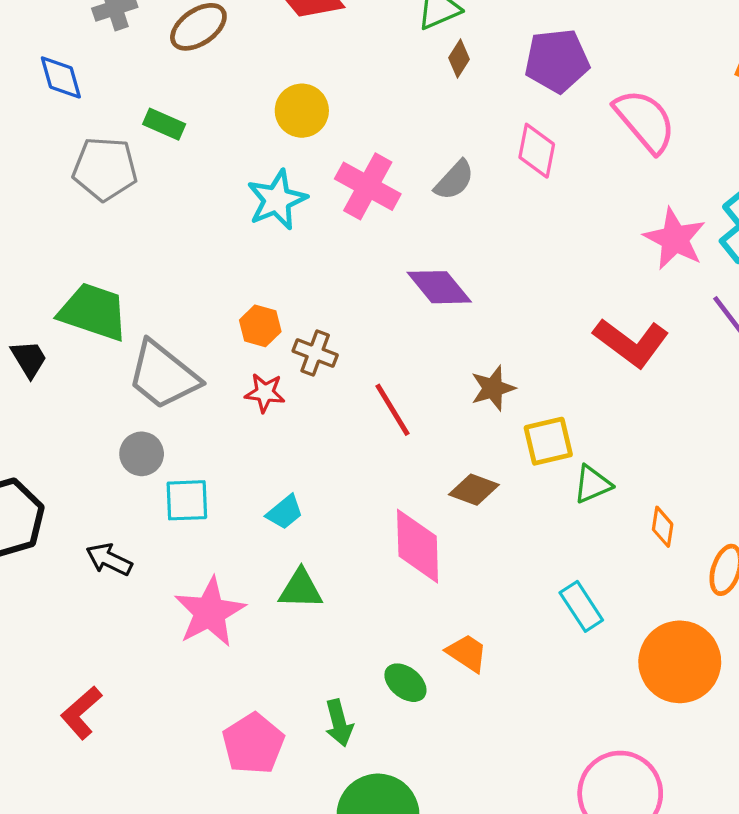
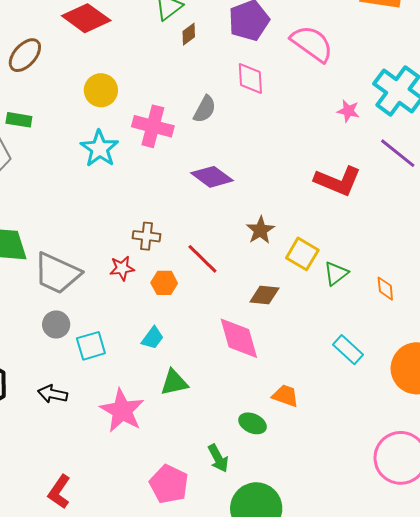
brown diamond: (459, 58) -> (189, 34), turned 35
pink star: (675, 239) -> (348, 111), size x0.6
orange hexagon: (260, 326) -> (164, 283), moved
yellow square: (548, 441) -> (302, 254), turned -32

